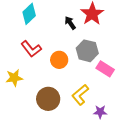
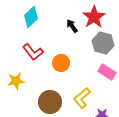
gray hexagon: (87, 51) -> (103, 43), moved

